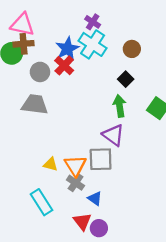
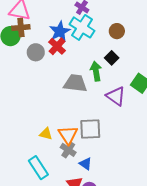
gray trapezoid: (35, 104) -> (75, 83), moved
green arrow: (120, 106) -> (96, 71), moved
purple triangle: (113, 135) -> (116, 96), moved

